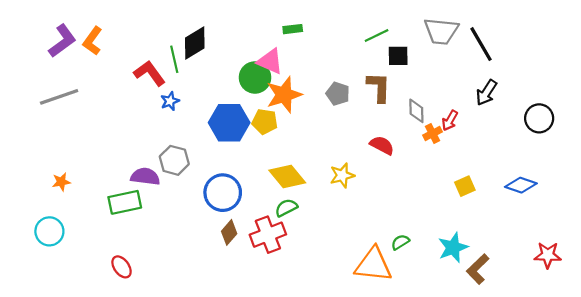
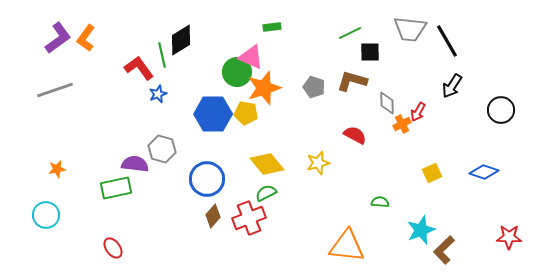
brown L-shape: (379, 87) -> (352, 81), turned -76
green semicircle: (400, 242) -> (380, 202), moved, turned 36

